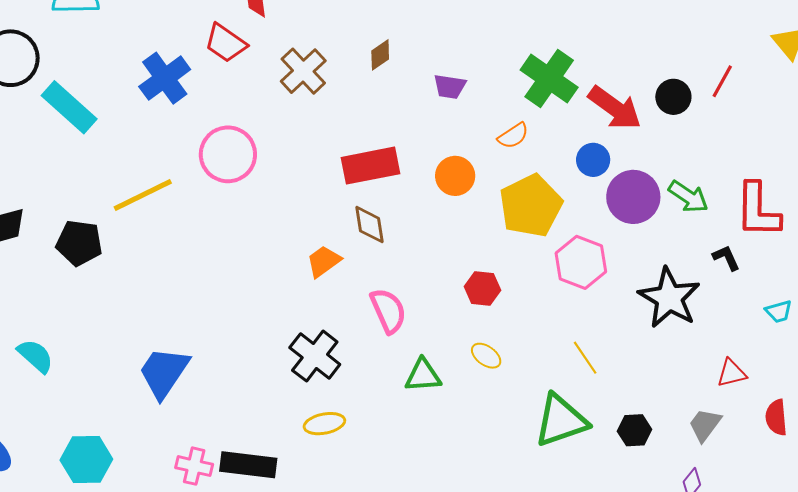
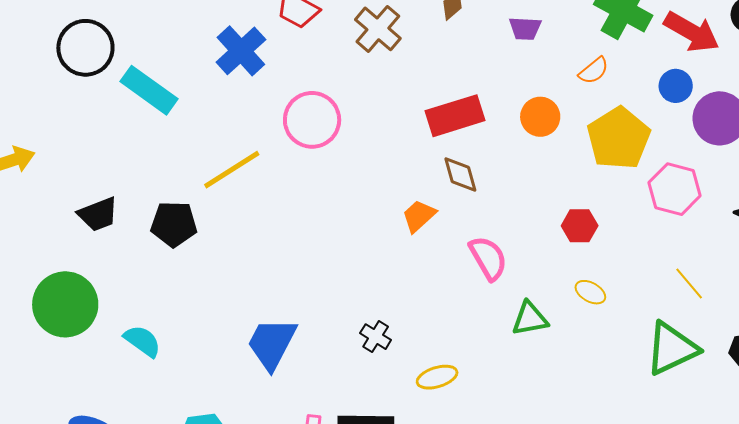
black cross: (315, 356) -> (376, 337), moved, size x0.6

